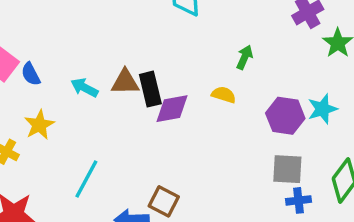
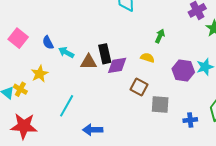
blue semicircle: (31, 74) -> (48, 43), moved
brown triangle: (125, 82) -> (89, 62), moved
gray square: (287, 169) -> (160, 105), moved
brown square: (164, 201) -> (139, 87), moved

